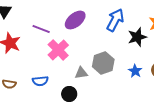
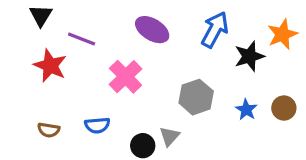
purple ellipse: (75, 20) -> (152, 30), turned 70
purple line: (41, 29) -> (82, 39), moved
gray triangle: (81, 73) -> (169, 136), moved, turned -40

